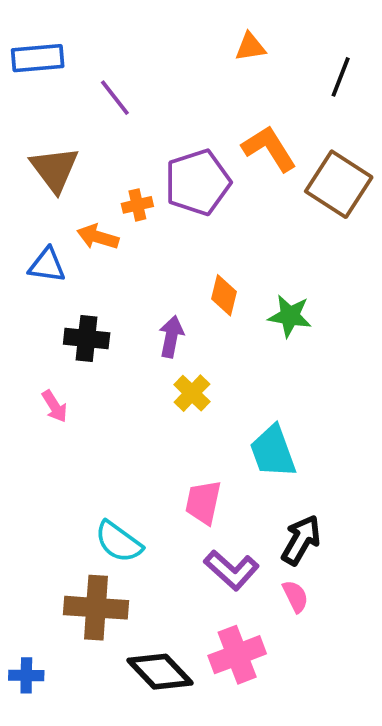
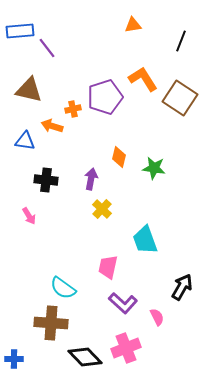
purple line: (115, 98) -> (47, 48), moved
brown triangle: (55, 169) -> (29, 90), turned -40
black arrow: (301, 540) -> (182, 287), moved

